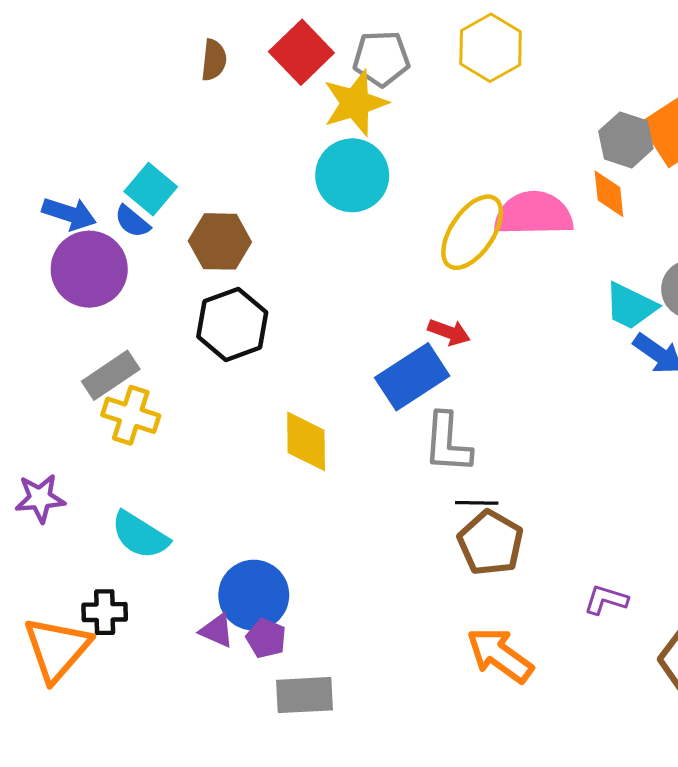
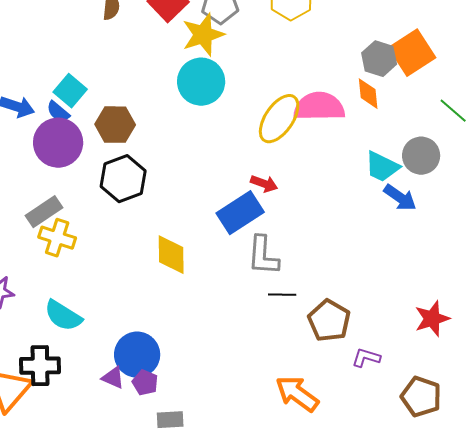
purple circle: (89, 269) -> (58, 143), moved
brown pentagon: (491, 543) -> (329, 321), moved
black cross: (105, 612) -> (40, 366), size x1.4
gray rectangle: (304, 695) -> (170, 420), size x0.7

